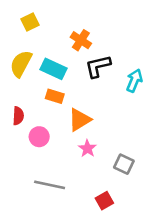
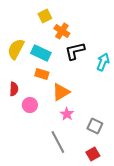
yellow square: (30, 22) -> (45, 16), moved
gray line: (50, 185) -> (58, 142), moved, turned 50
red square: (104, 201) -> (93, 154), moved

